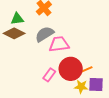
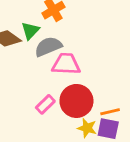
green triangle: (17, 19) -> (30, 31), moved, turned -48
orange line: (86, 70) -> (110, 112), moved

